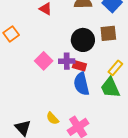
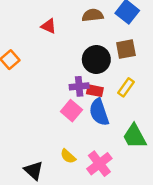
pink square: (44, 61) -> (71, 111), moved
yellow rectangle: (115, 68) -> (126, 87), moved
green trapezoid: (110, 88) -> (135, 136), moved

